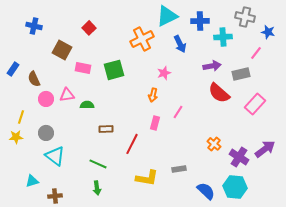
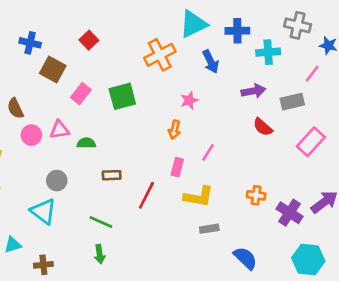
blue cross: (34, 26) -> (30, 43), moved
pink rectangle: (83, 68) -> (81, 94), turned -63
red semicircle: (219, 93) -> (263, 127), size x0.7
gray circle: (46, 133) -> (57, 181), moved
orange cross: (214, 144) -> (256, 195), turned -32
yellow L-shape: (147, 178) -> (199, 197), moved
cyan hexagon: (235, 187) -> (308, 259), moved

